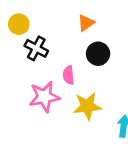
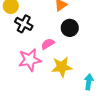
pink semicircle: (68, 75) -> (48, 44), turned 64

